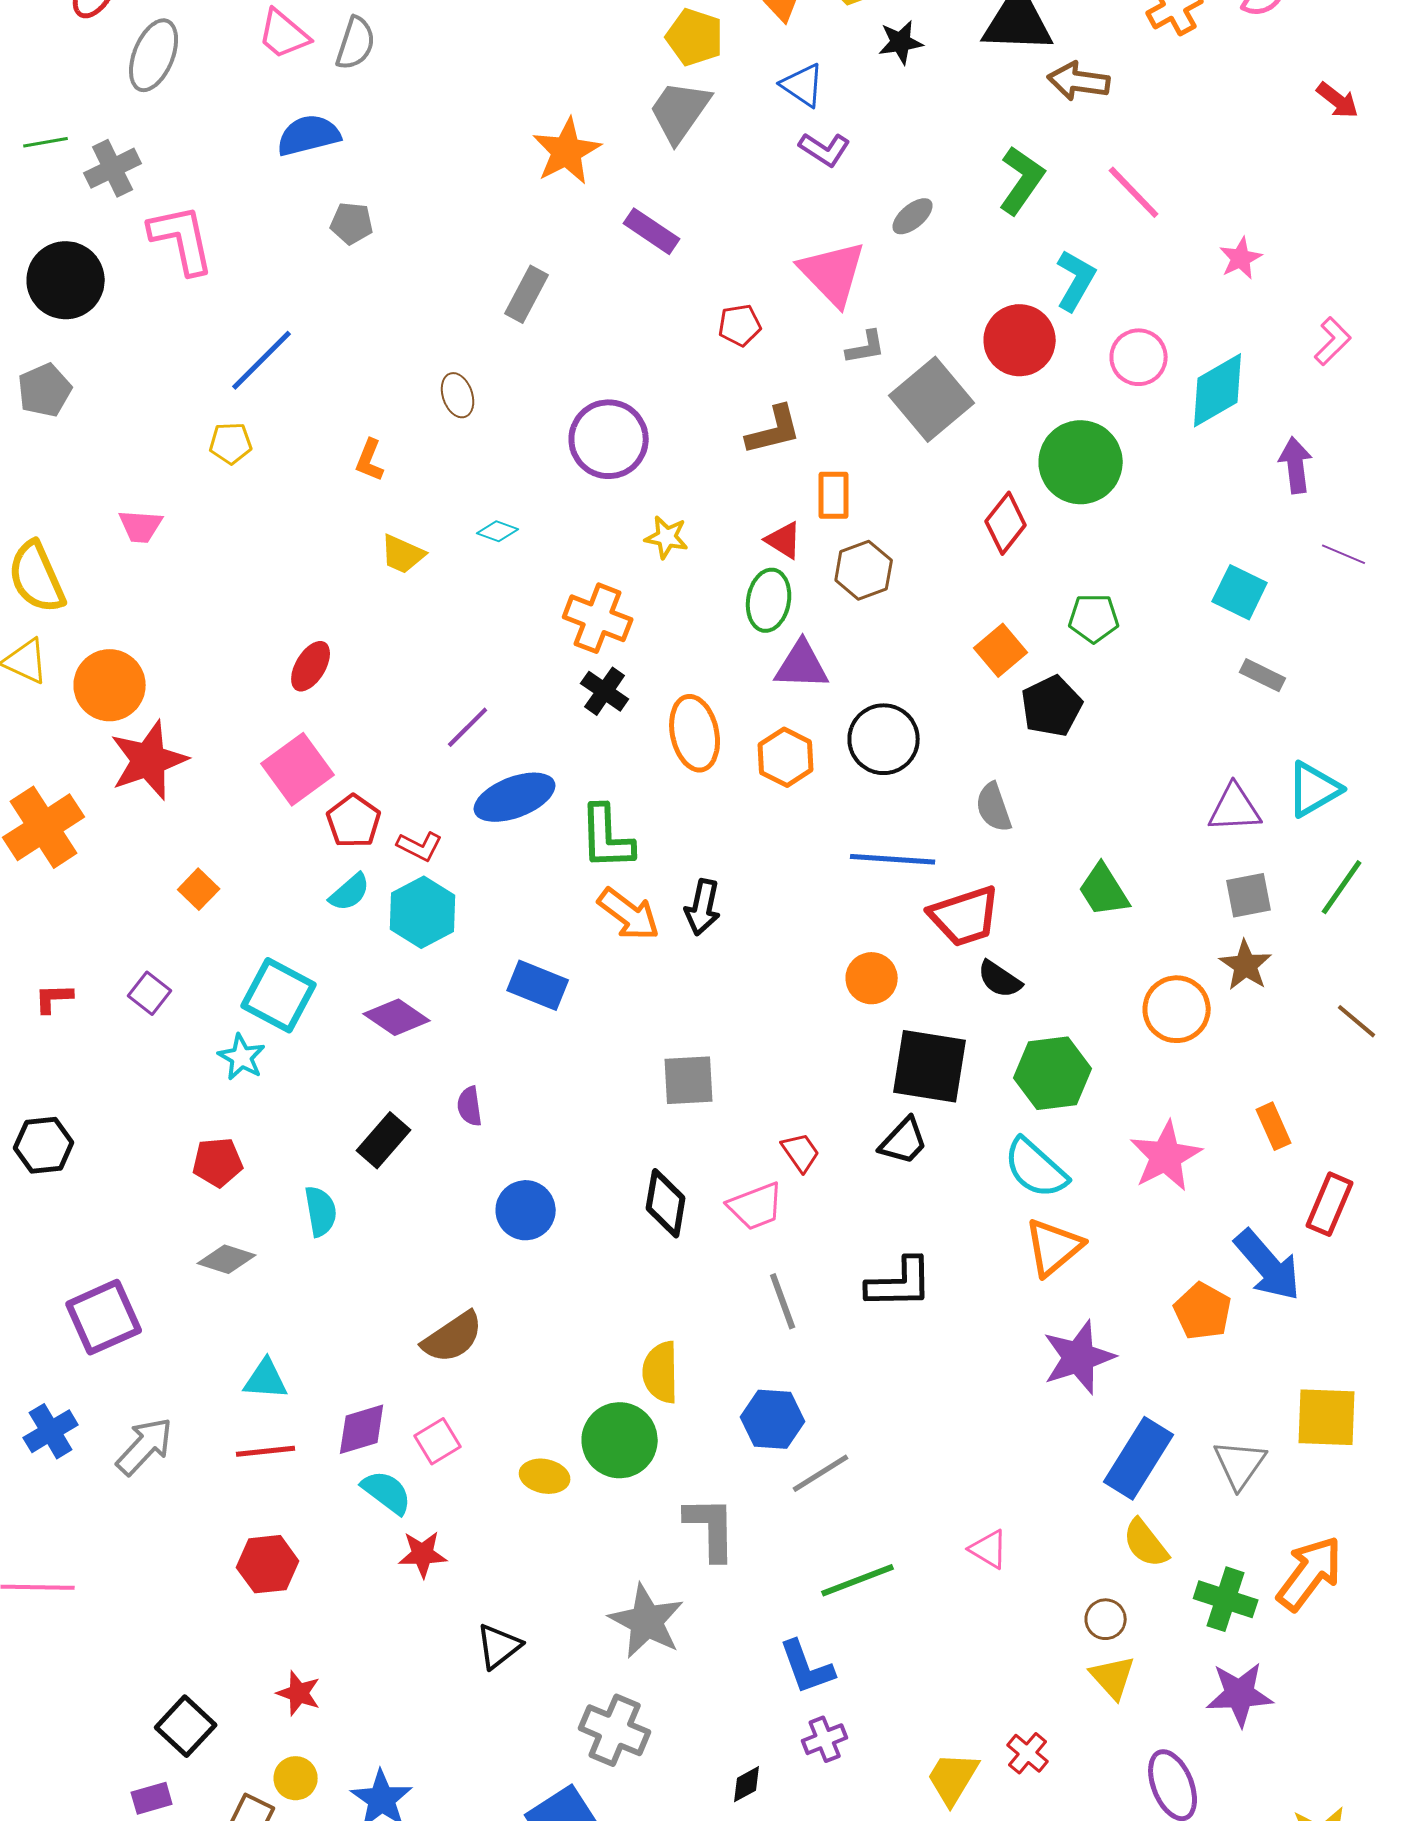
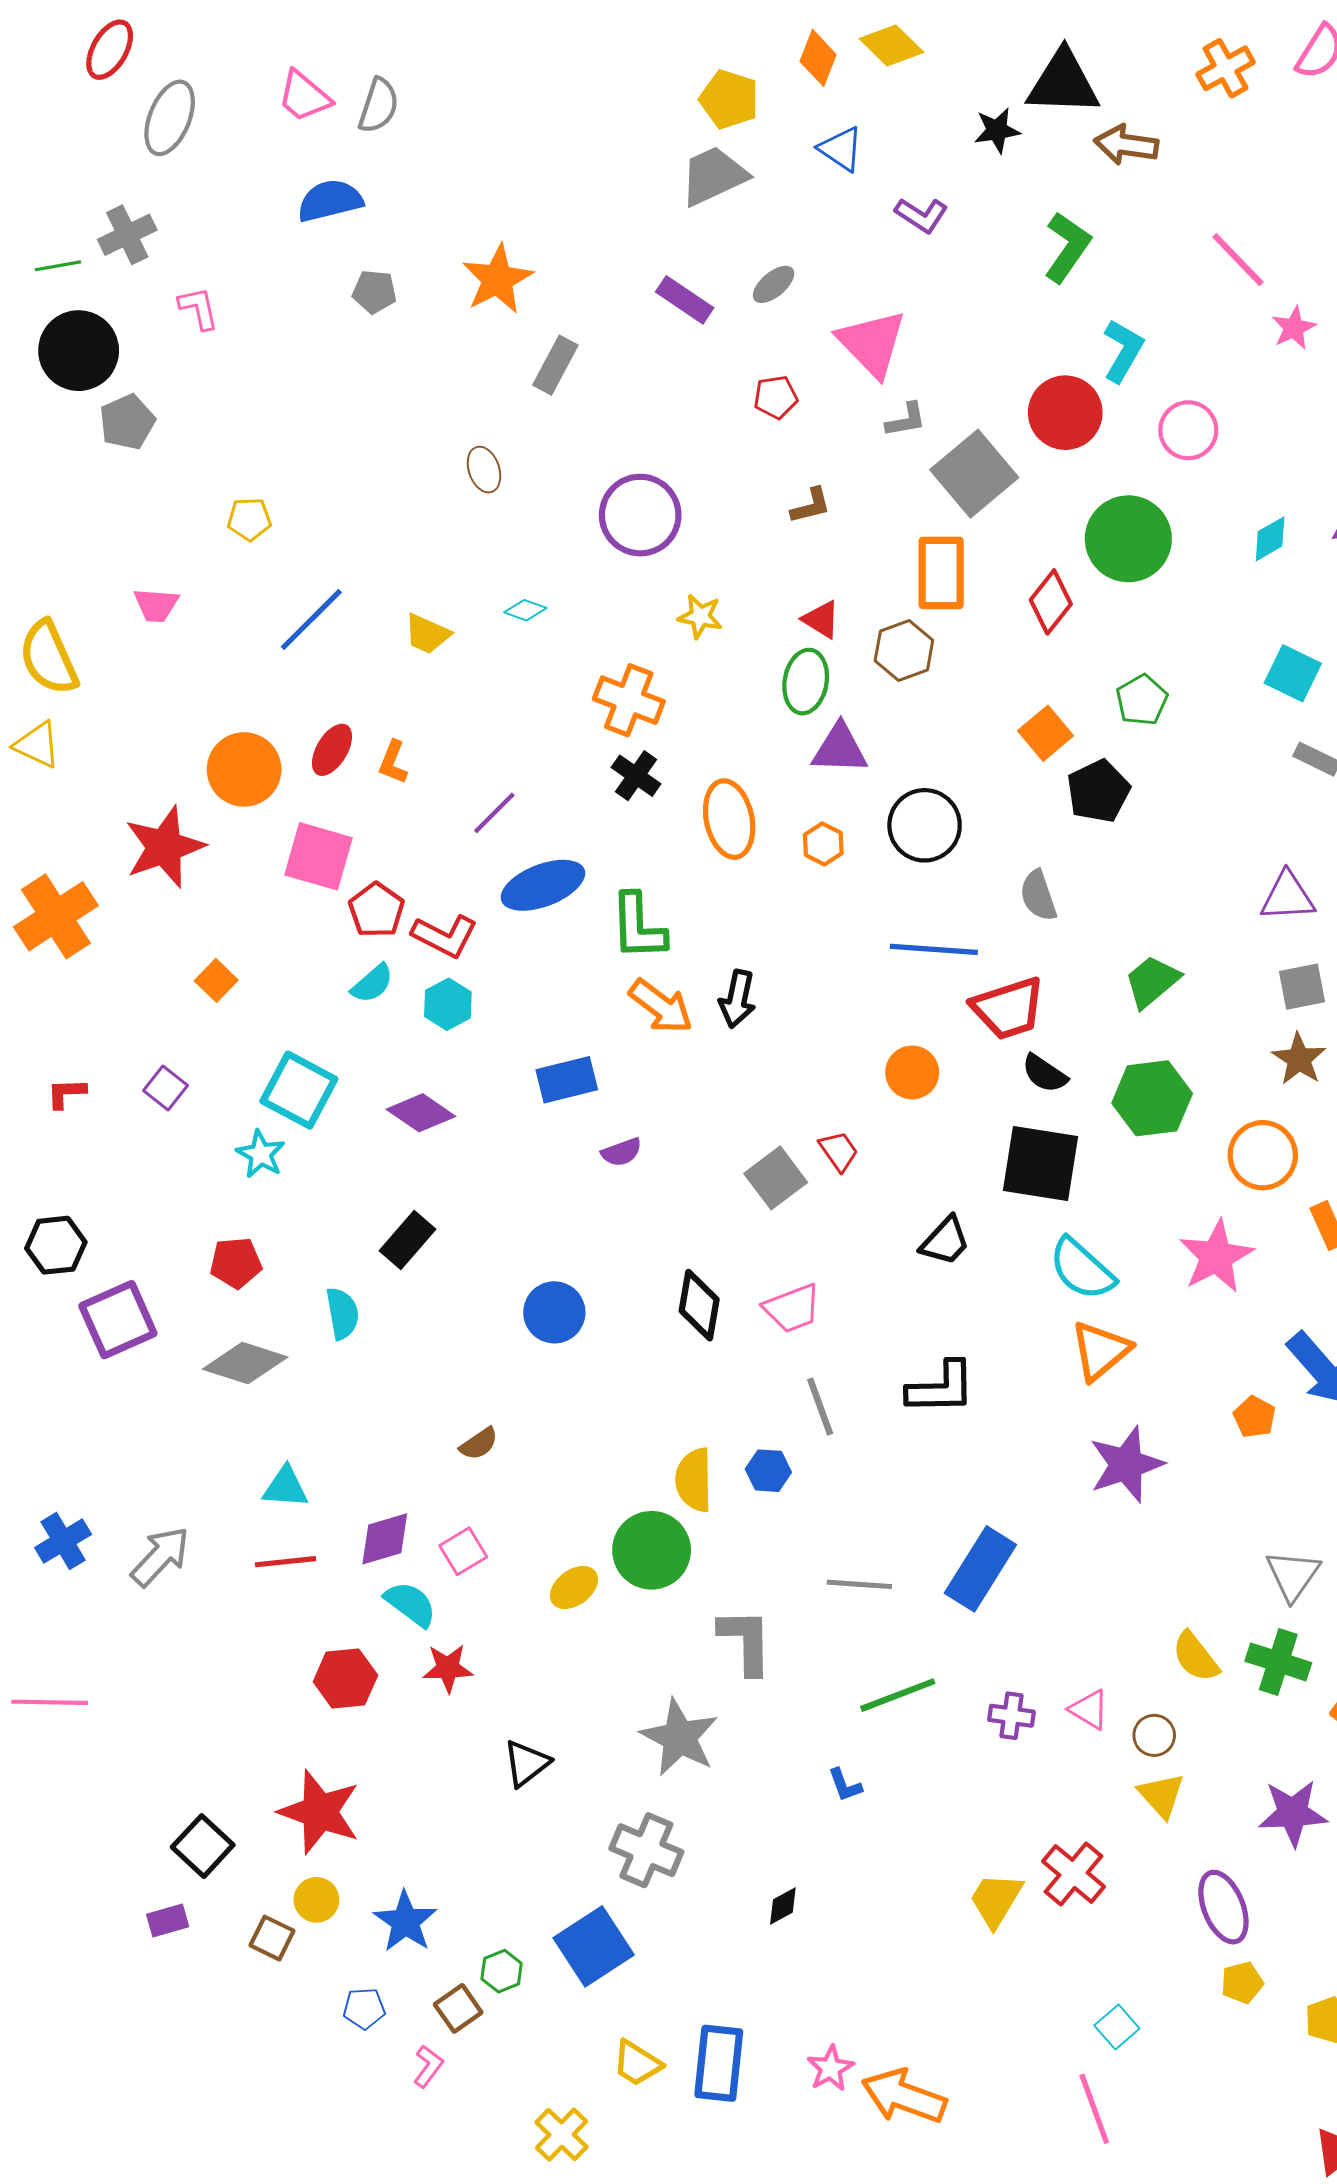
black star: (901, 42) -> (997, 130), moved
gray trapezoid: (680, 111) -> (714, 176), turned 30
green line: (46, 142) -> (58, 266), moved
purple L-shape: (825, 149) -> (921, 215), moved
orange star: (567, 151) -> (497, 279), moved
pink line: (1134, 192) -> (1238, 260), moved
gray ellipse: (913, 216) -> (774, 284), moved
pink L-shape: (182, 239) -> (199, 308), size x0.6
blue line: (262, 360) -> (311, 619), moved
gray pentagon: (45, 390) -> (127, 422), moved
cyan diamond: (1218, 390) -> (1270, 539), moved, size x0.6
brown L-shape: (774, 430) -> (811, 506), size x0.7
orange L-shape: (370, 460) -> (393, 762), moved
orange rectangle: (834, 495) -> (941, 573), moved, size x1.5
green pentagon: (1094, 618) -> (1142, 700), turned -30
orange circle: (110, 685) -> (244, 769), moved
orange hexagon: (786, 757) -> (823, 844), size x0.7
pink square: (298, 769) -> (319, 856), turned -38
red L-shape: (420, 846) -> (445, 936), size x1.4
green trapezoid: (1104, 890) -> (1152, 981), turned 82
cyan hexagon: (423, 912) -> (448, 1004), size x0.7
blue rectangle: (538, 985) -> (567, 1080), turned -36
orange circle: (1177, 1009) -> (1263, 1155), moved
black square: (930, 1066) -> (1040, 1163), moved
green hexagon: (1053, 1073) -> (1152, 1098), moved
gray square: (689, 1080) -> (776, 1178), moved, turned -34
purple semicircle: (470, 1106) -> (622, 1152), moved, turned -102
red trapezoid: (801, 1152) -> (839, 1151), moved
gray diamond: (227, 1259) -> (245, 1363), size x1.4
orange pentagon: (1203, 1311) -> (1254, 1417), size x0.7
purple square: (104, 1317) -> (118, 1320), moved
brown semicircle: (453, 1337) -> (479, 1444), size x0.6
blue hexagon: (773, 1419) -> (768, 1471), moved, size x0.7
blue rectangle: (1139, 1458) -> (980, 1569), moved
gray line: (821, 1473) -> (859, 1584), turned 36
yellow ellipse: (545, 1476) -> (574, 1587), turned -48
pink triangle: (989, 1549) -> (1089, 1710), moved
red hexagon: (268, 1564) -> (345, 1679), moved
green cross: (1226, 1599) -> (1278, 1662), moved
blue L-shape: (807, 1667) -> (845, 1785), size x0.6
red star: (299, 1693) -> (320, 1812), size x1.8
purple cross: (825, 1739) -> (1011, 1716), moved, turned 30
red cross: (1028, 1753) -> (1074, 1874), size x1.5

